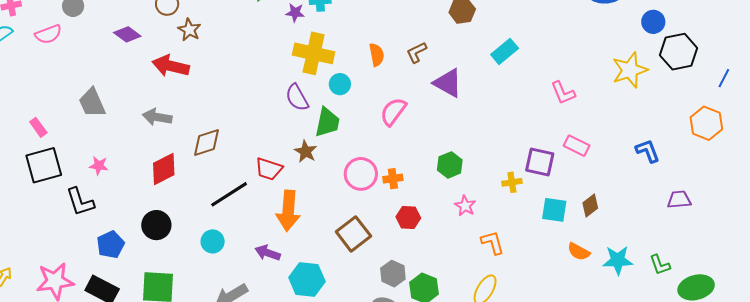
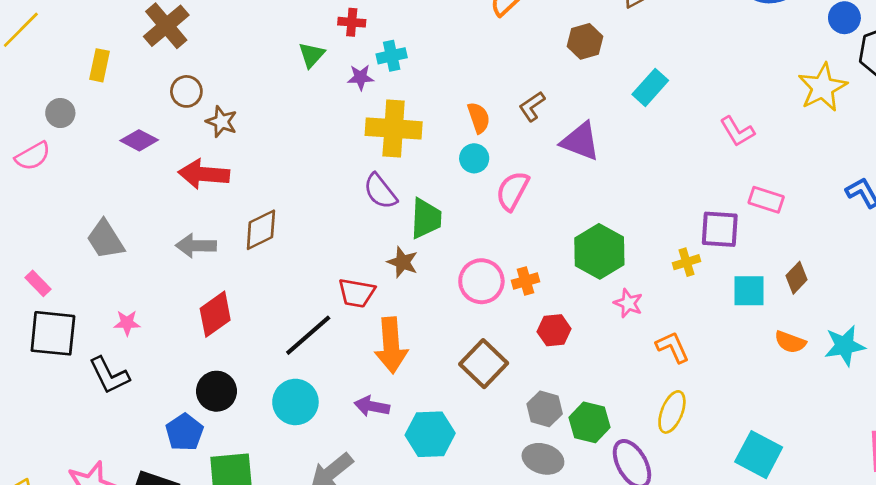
cyan circle: (340, 84) -> (474, 158), moved
brown diamond: (207, 143) -> (261, 230), moved
black square: (44, 165) -> (53, 333), turned 30
green hexagon: (450, 165) -> (599, 251), size x1.5
cyan circle: (213, 241) -> (295, 402), size x1.4
blue pentagon: (111, 245) -> (184, 432), moved

